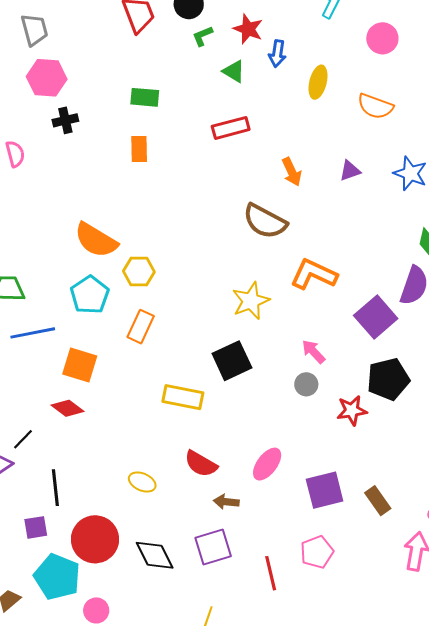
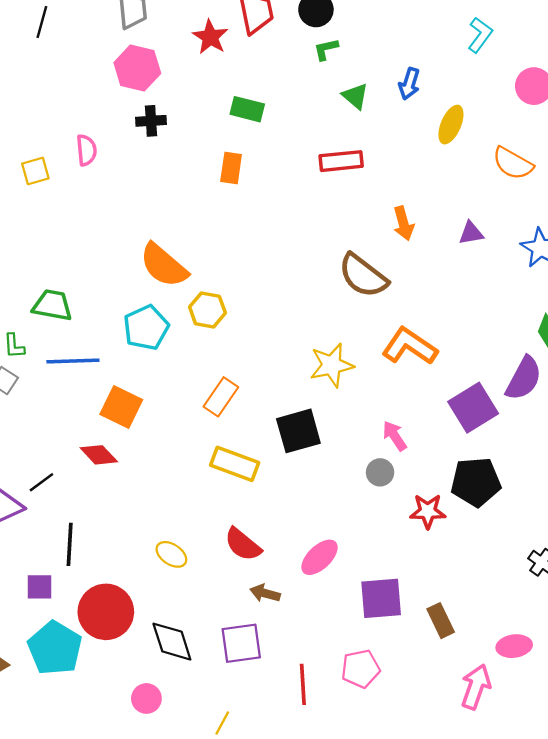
red star: (248, 29) -> (210, 37), moved
orange rectangle: (141, 327) -> (221, 397), moved
pink circle: (96, 610) -> (146, 698), moved

